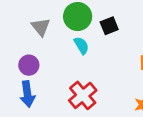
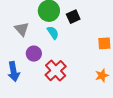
gray triangle: (41, 27) -> (22, 29), moved
purple circle: (29, 65) -> (34, 54), moved

